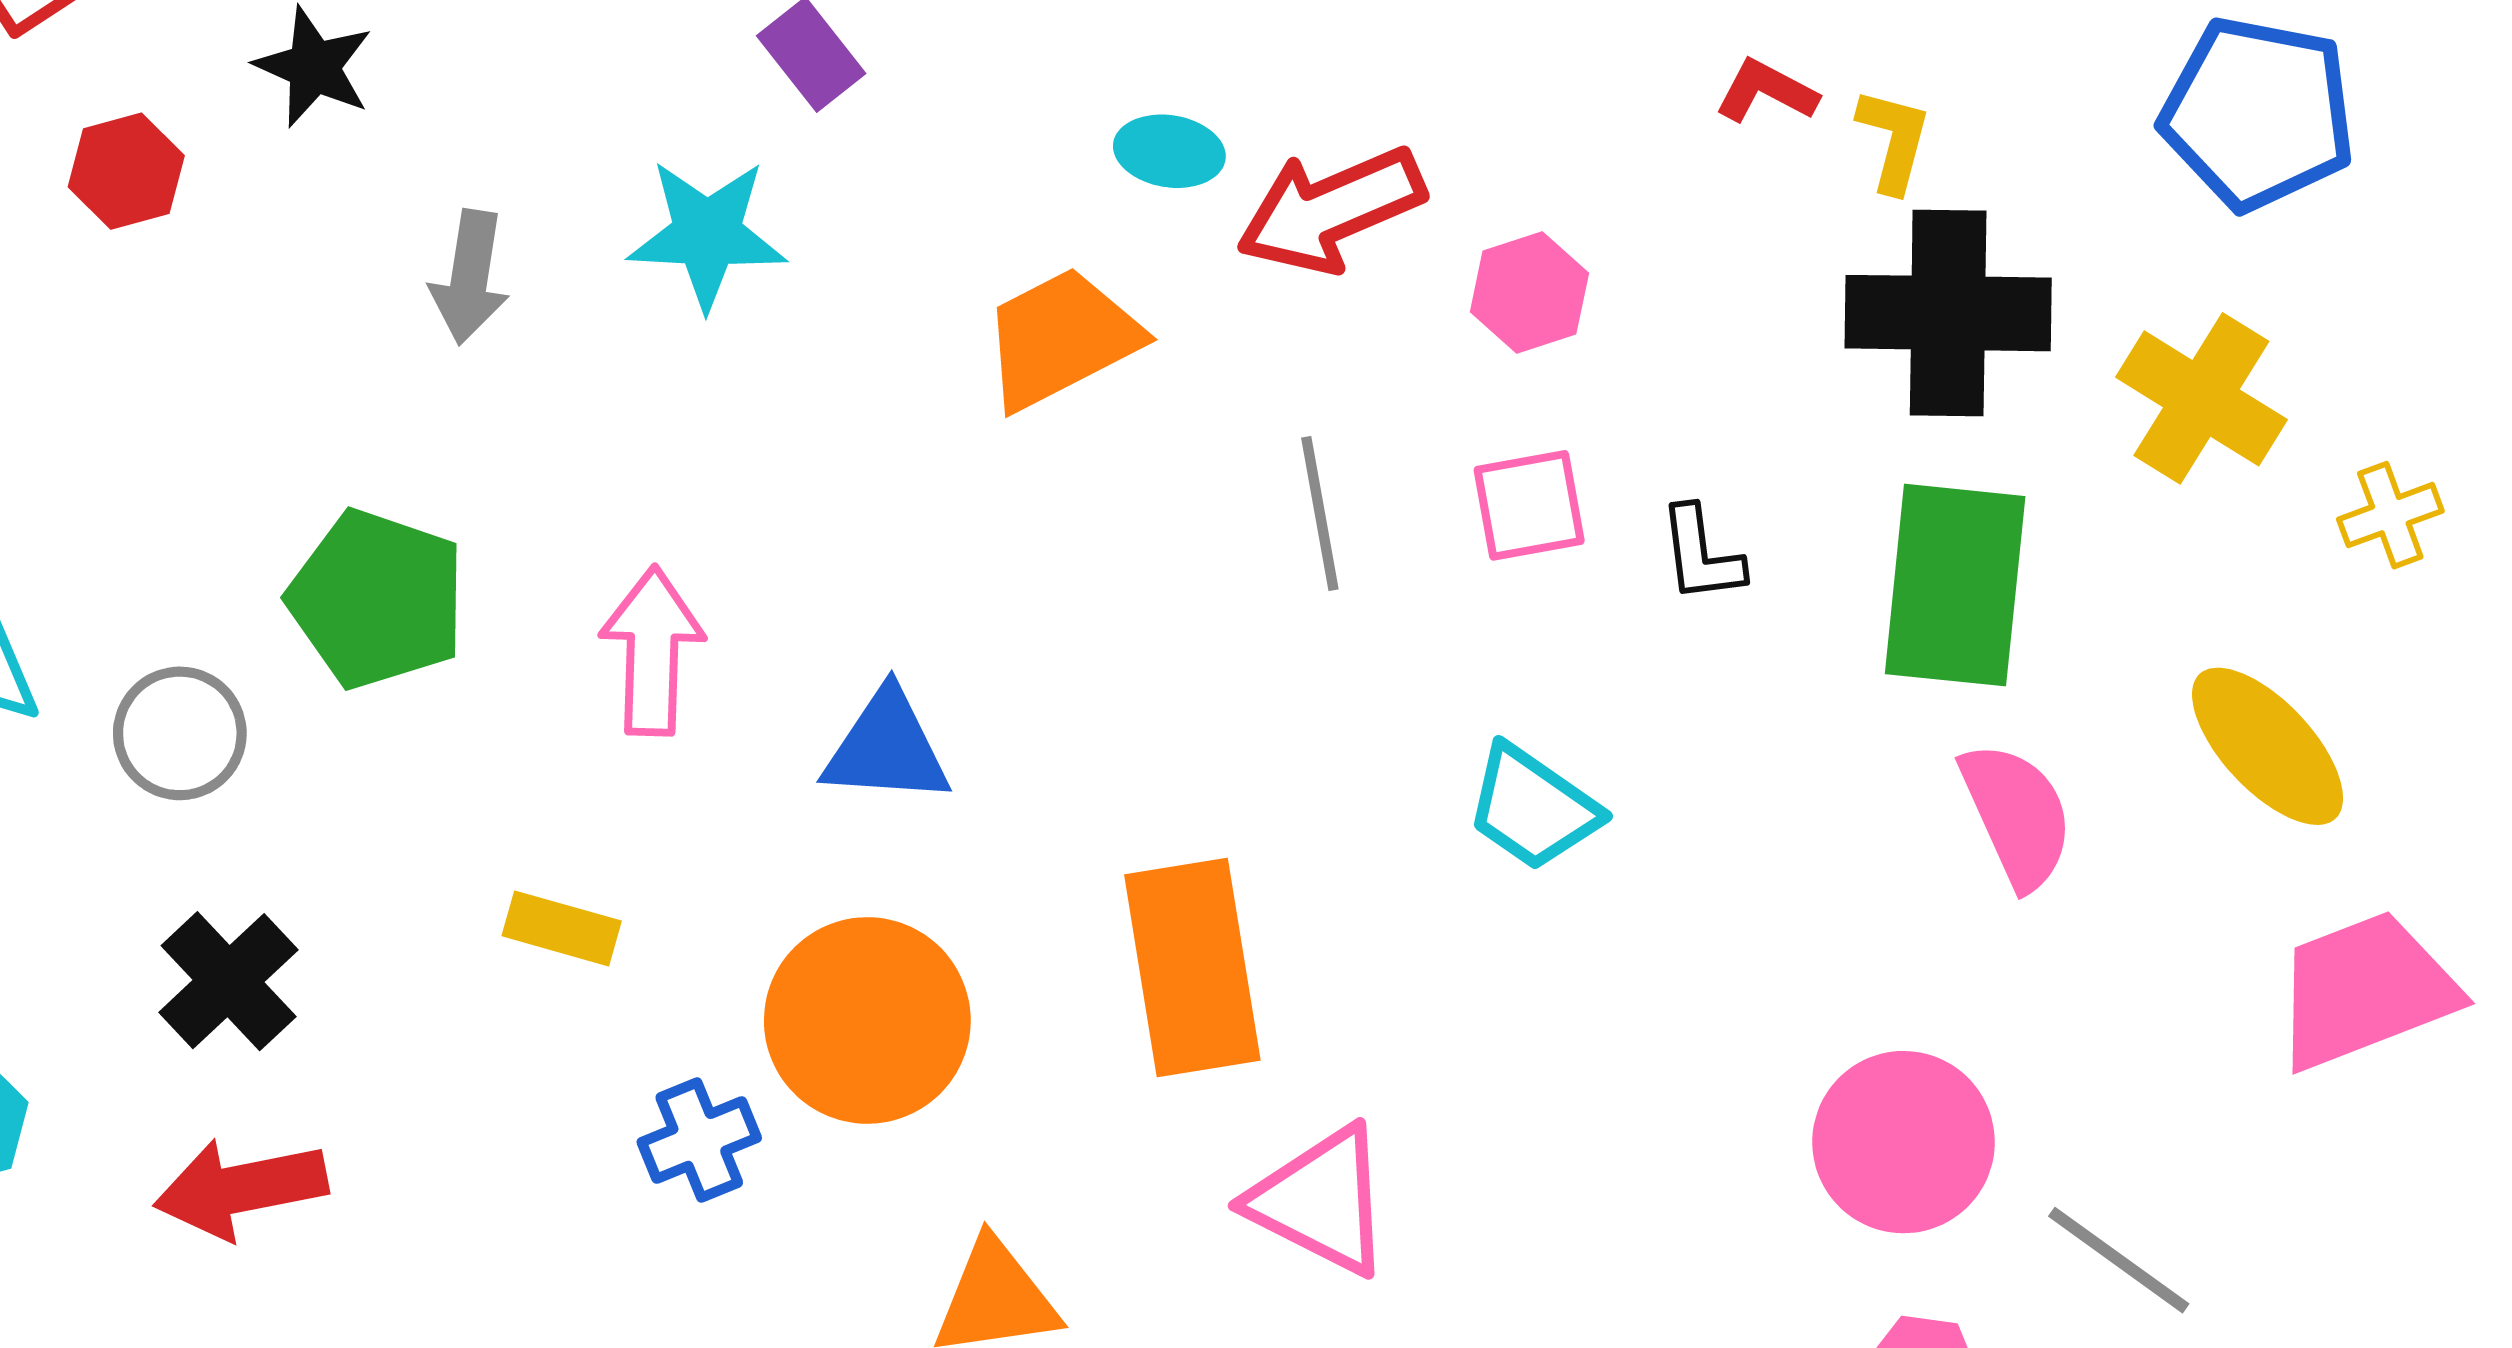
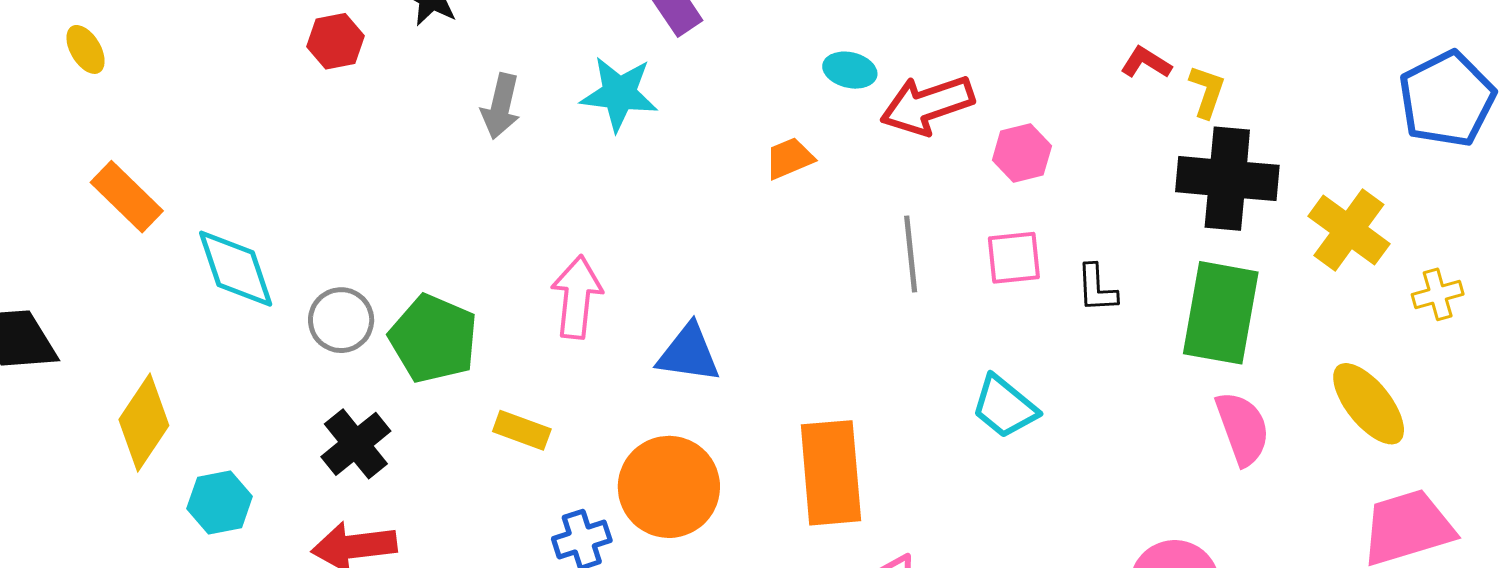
blue pentagon: (2258, 113) -> (1447, 99), moved, turned 30
orange trapezoid: (1061, 339) -> (789, 158), size x0.6
green pentagon: (377, 599) -> (433, 339), moved

